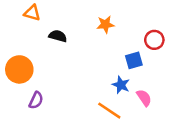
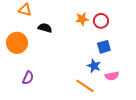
red circle: (154, 40) -> (101, 21), moved
orange circle: (19, 69) -> (17, 43), moved
pink semicircle: (144, 98) -> (112, 76), turned 112

